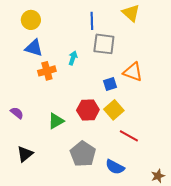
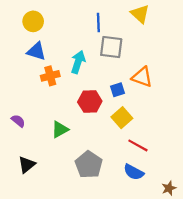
cyan arrow: (73, 58) -> (78, 62), size x1.5
red hexagon: (88, 110) -> (90, 102), moved
blue semicircle: (115, 167) -> (134, 172), moved

